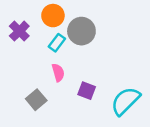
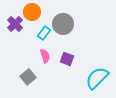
orange circle: (53, 16) -> (32, 12), moved
purple square: (87, 91) -> (67, 59), moved

